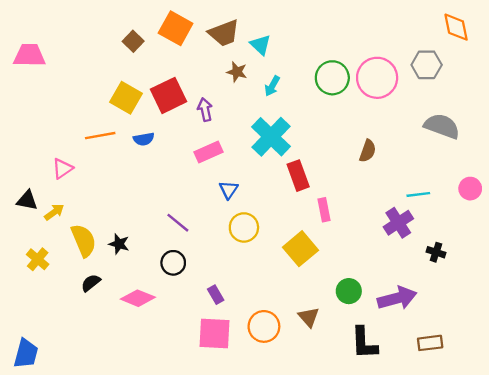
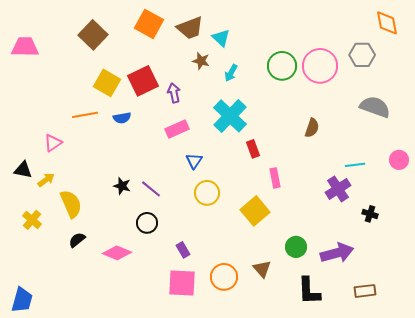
brown square: (133, 41) -> (93, 35), moved, size x1.6
red rectangle: (298, 176) -> (253, 149), size x0.7
black star: (119, 244) -> (122, 186), moved

